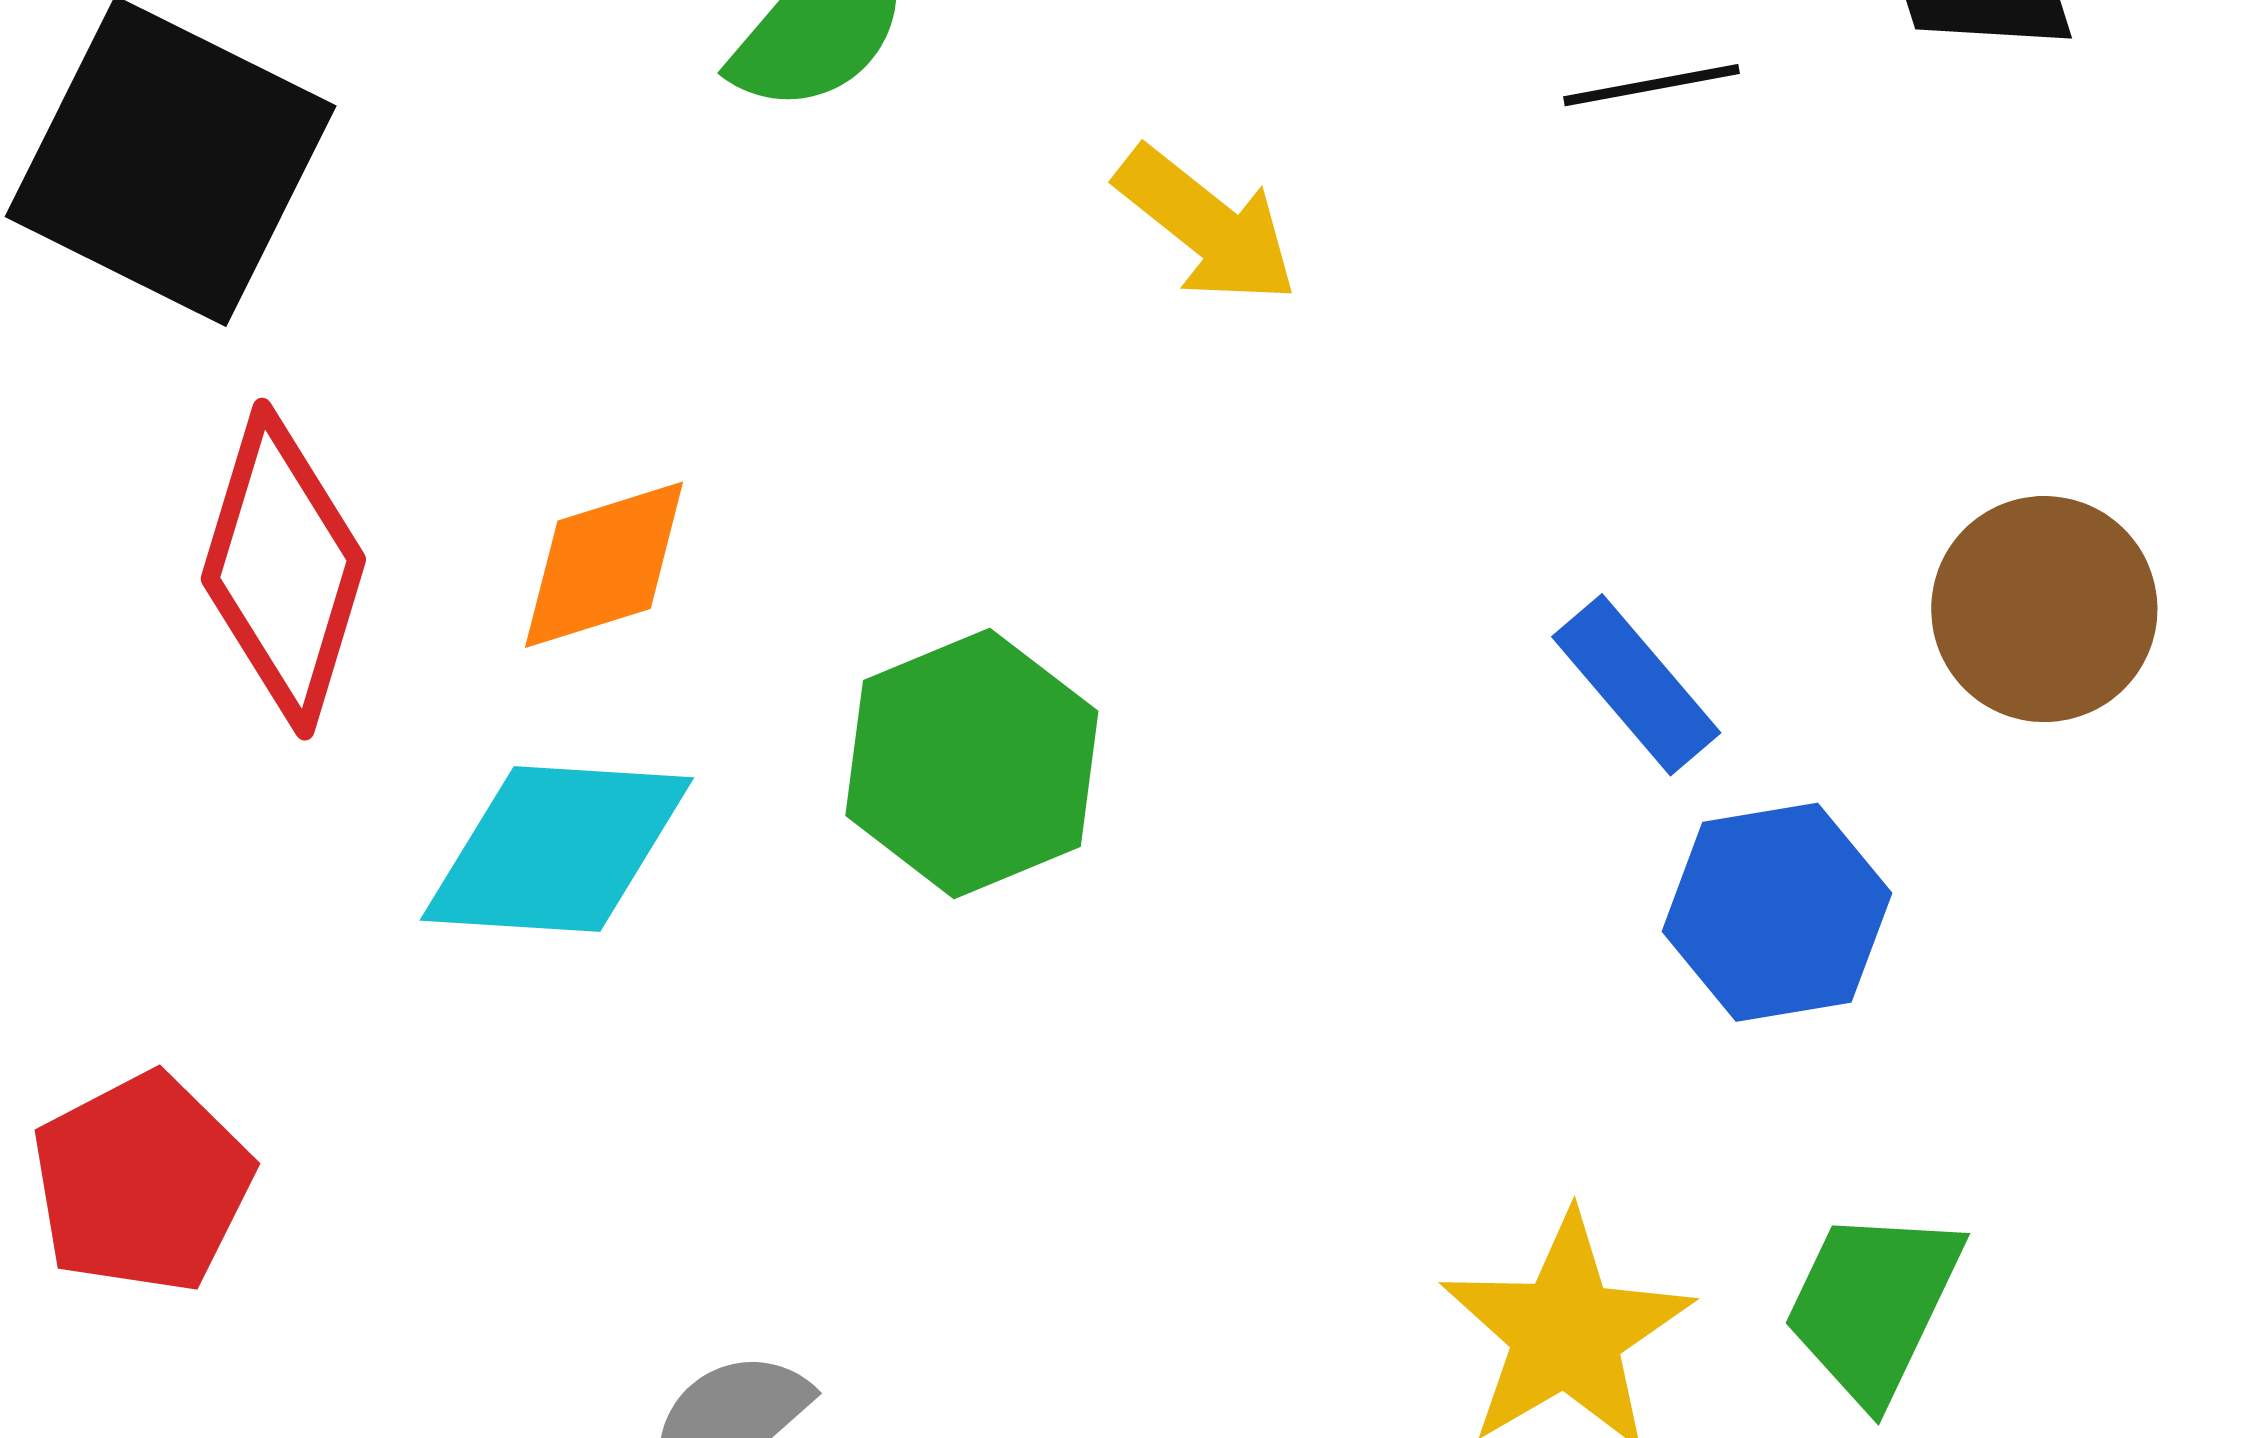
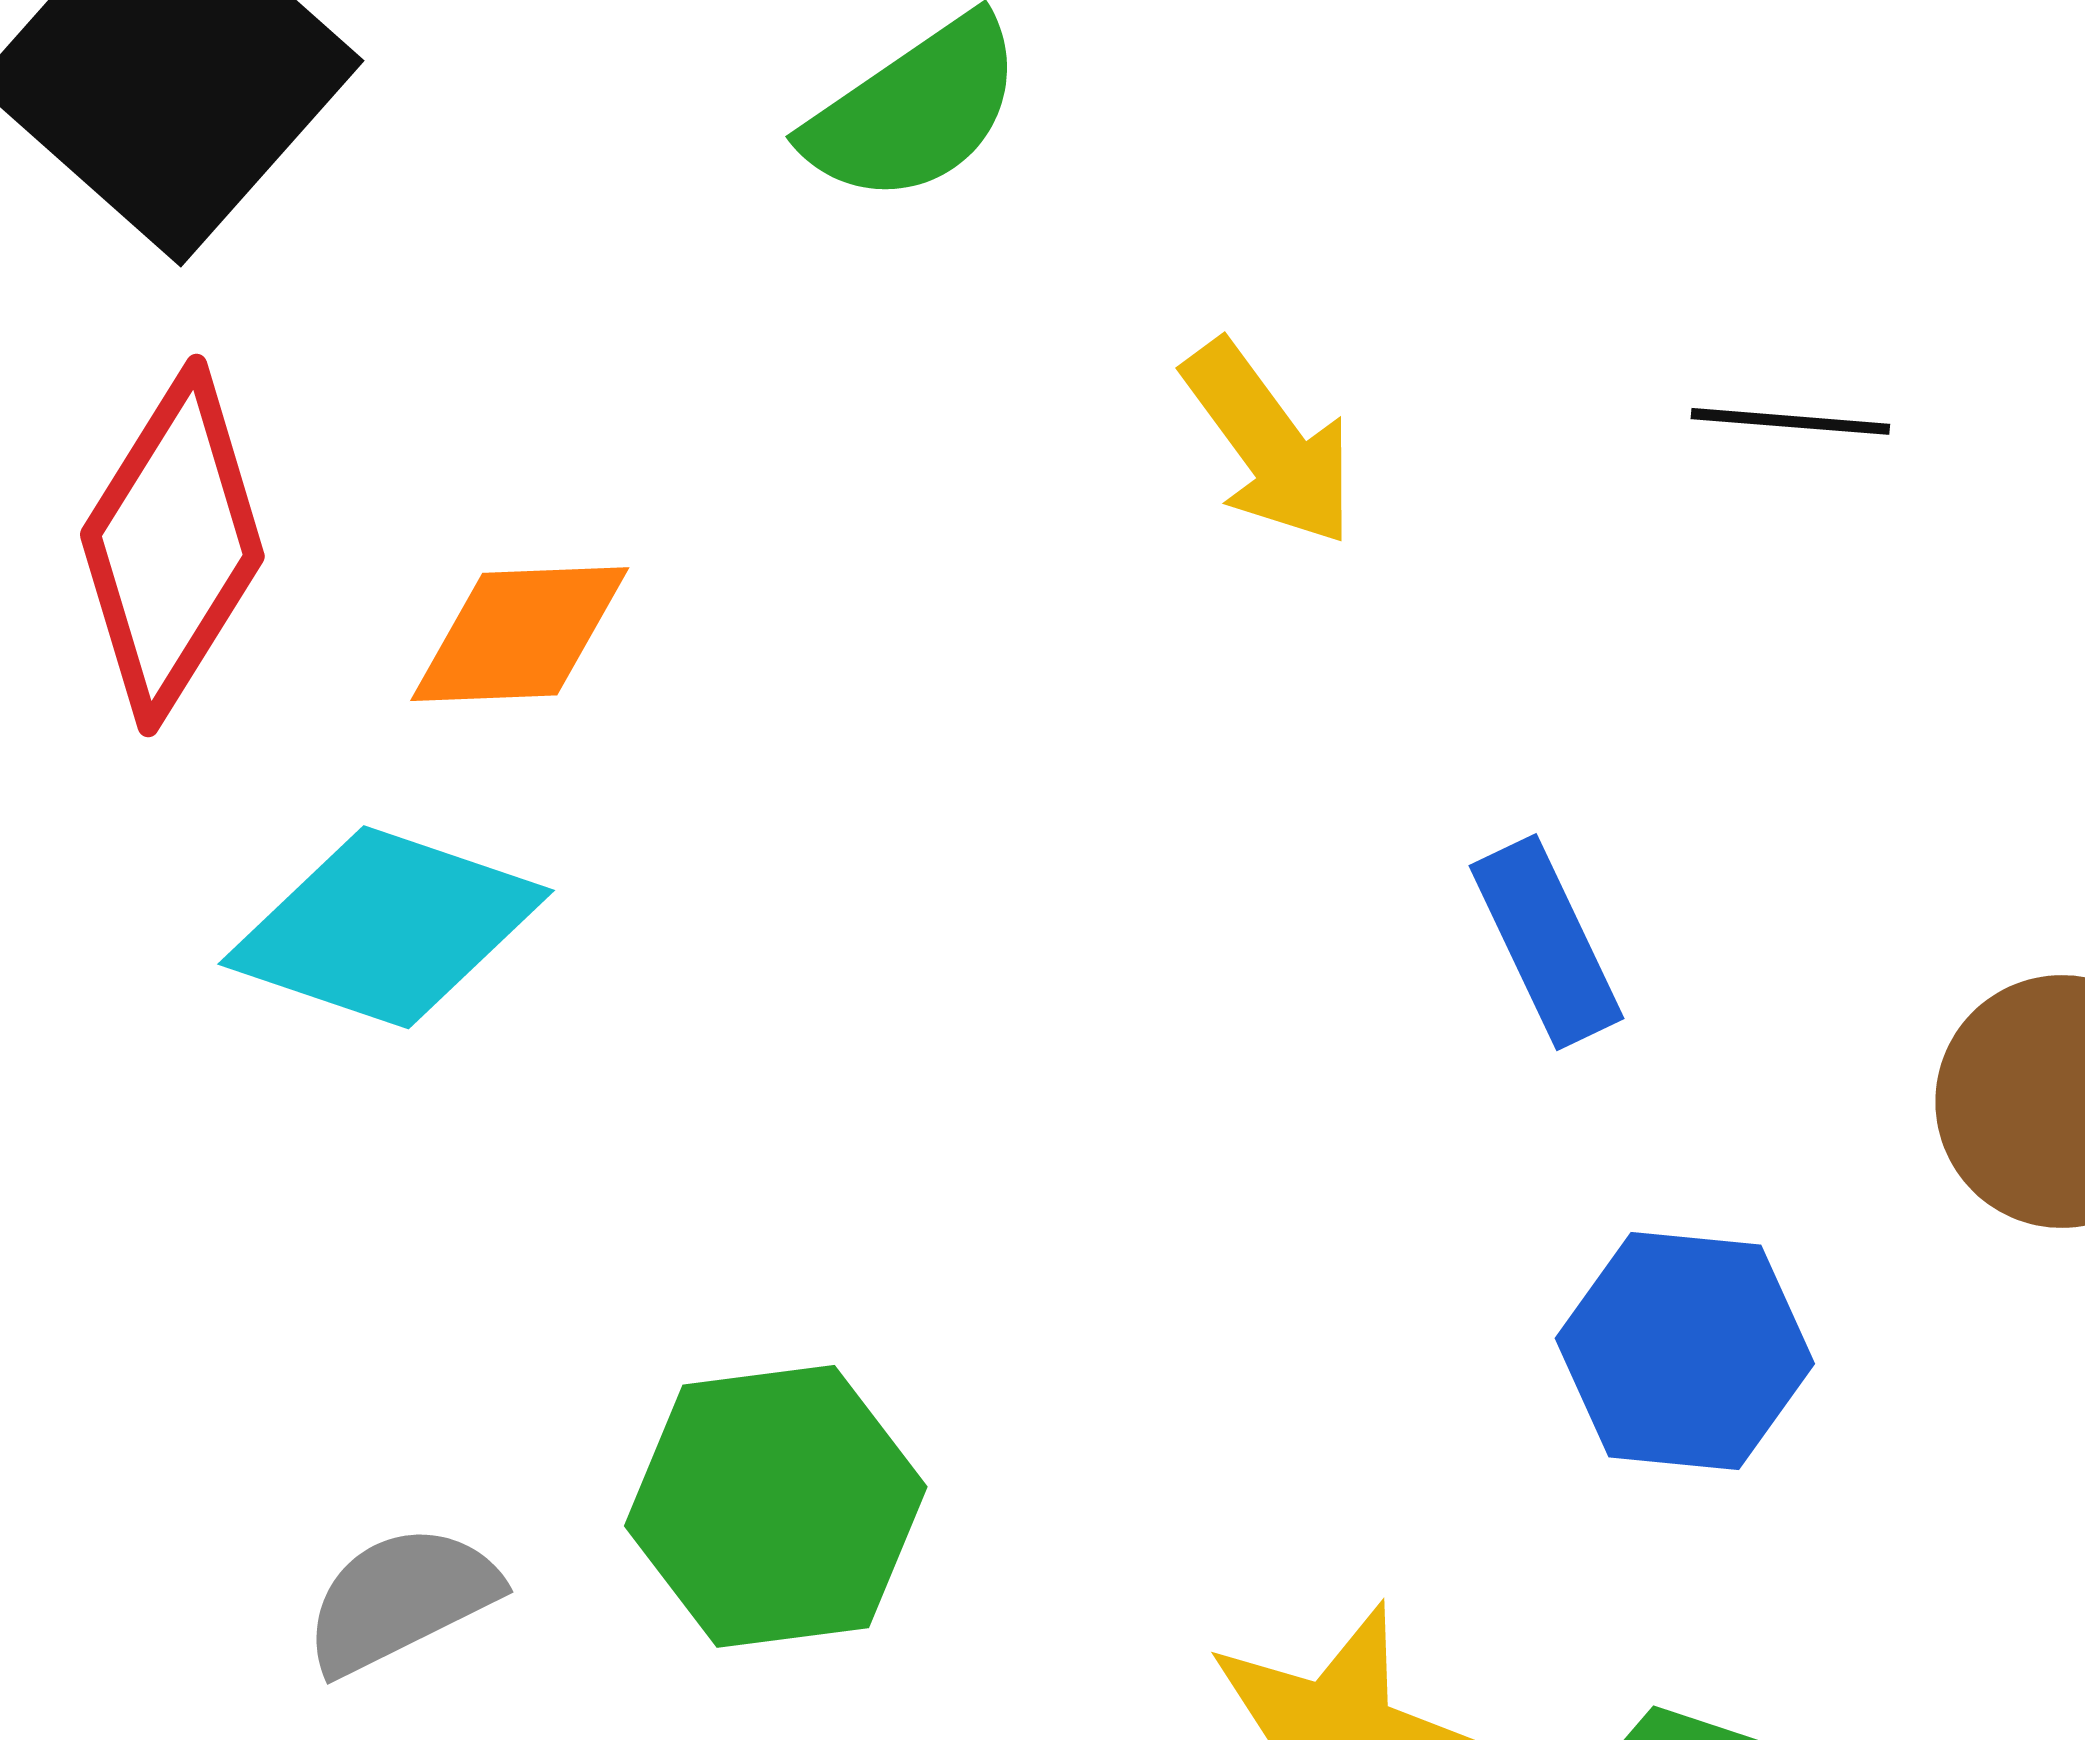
blue rectangle: (1636, 685) -> (1546, 942), moved
green hexagon: (972, 763) -> (776, 1506), moved

